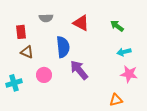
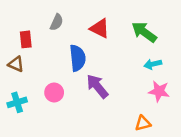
gray semicircle: (46, 18) -> (57, 22), turned -64
green arrow: (117, 26) -> (144, 32), size x1.5
brown triangle: (27, 52) -> (16, 64), moved

